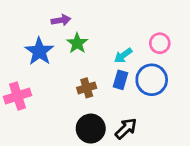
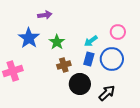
green star: (77, 43) -> (57, 42), moved
black circle: (91, 129) -> (80, 84), moved
black arrow: (126, 129) -> (107, 93), moved

